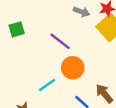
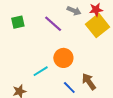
purple line: (60, 41) -> (53, 24), moved

